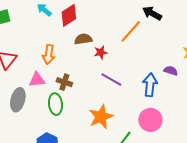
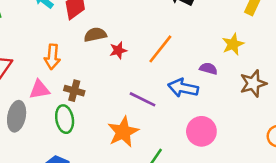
orange line: (131, 31) -> (160, 49), moved
purple line: (111, 80) -> (142, 99), moved
blue arrow: (150, 85) -> (183, 88), turned -80
pink circle: (150, 120) -> (201, 131), moved

